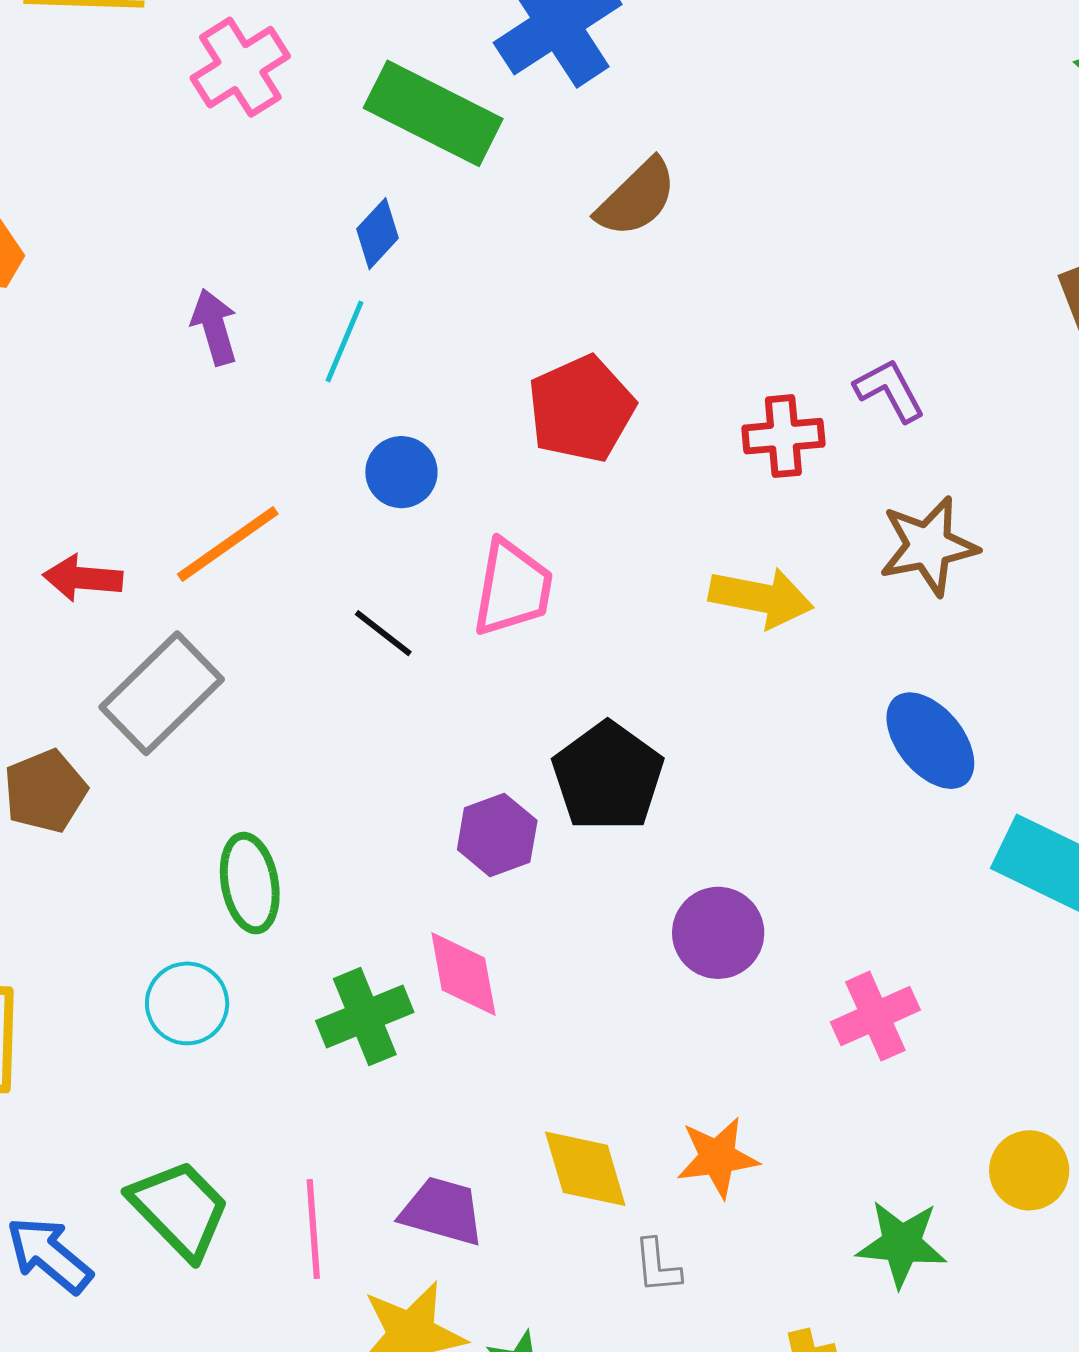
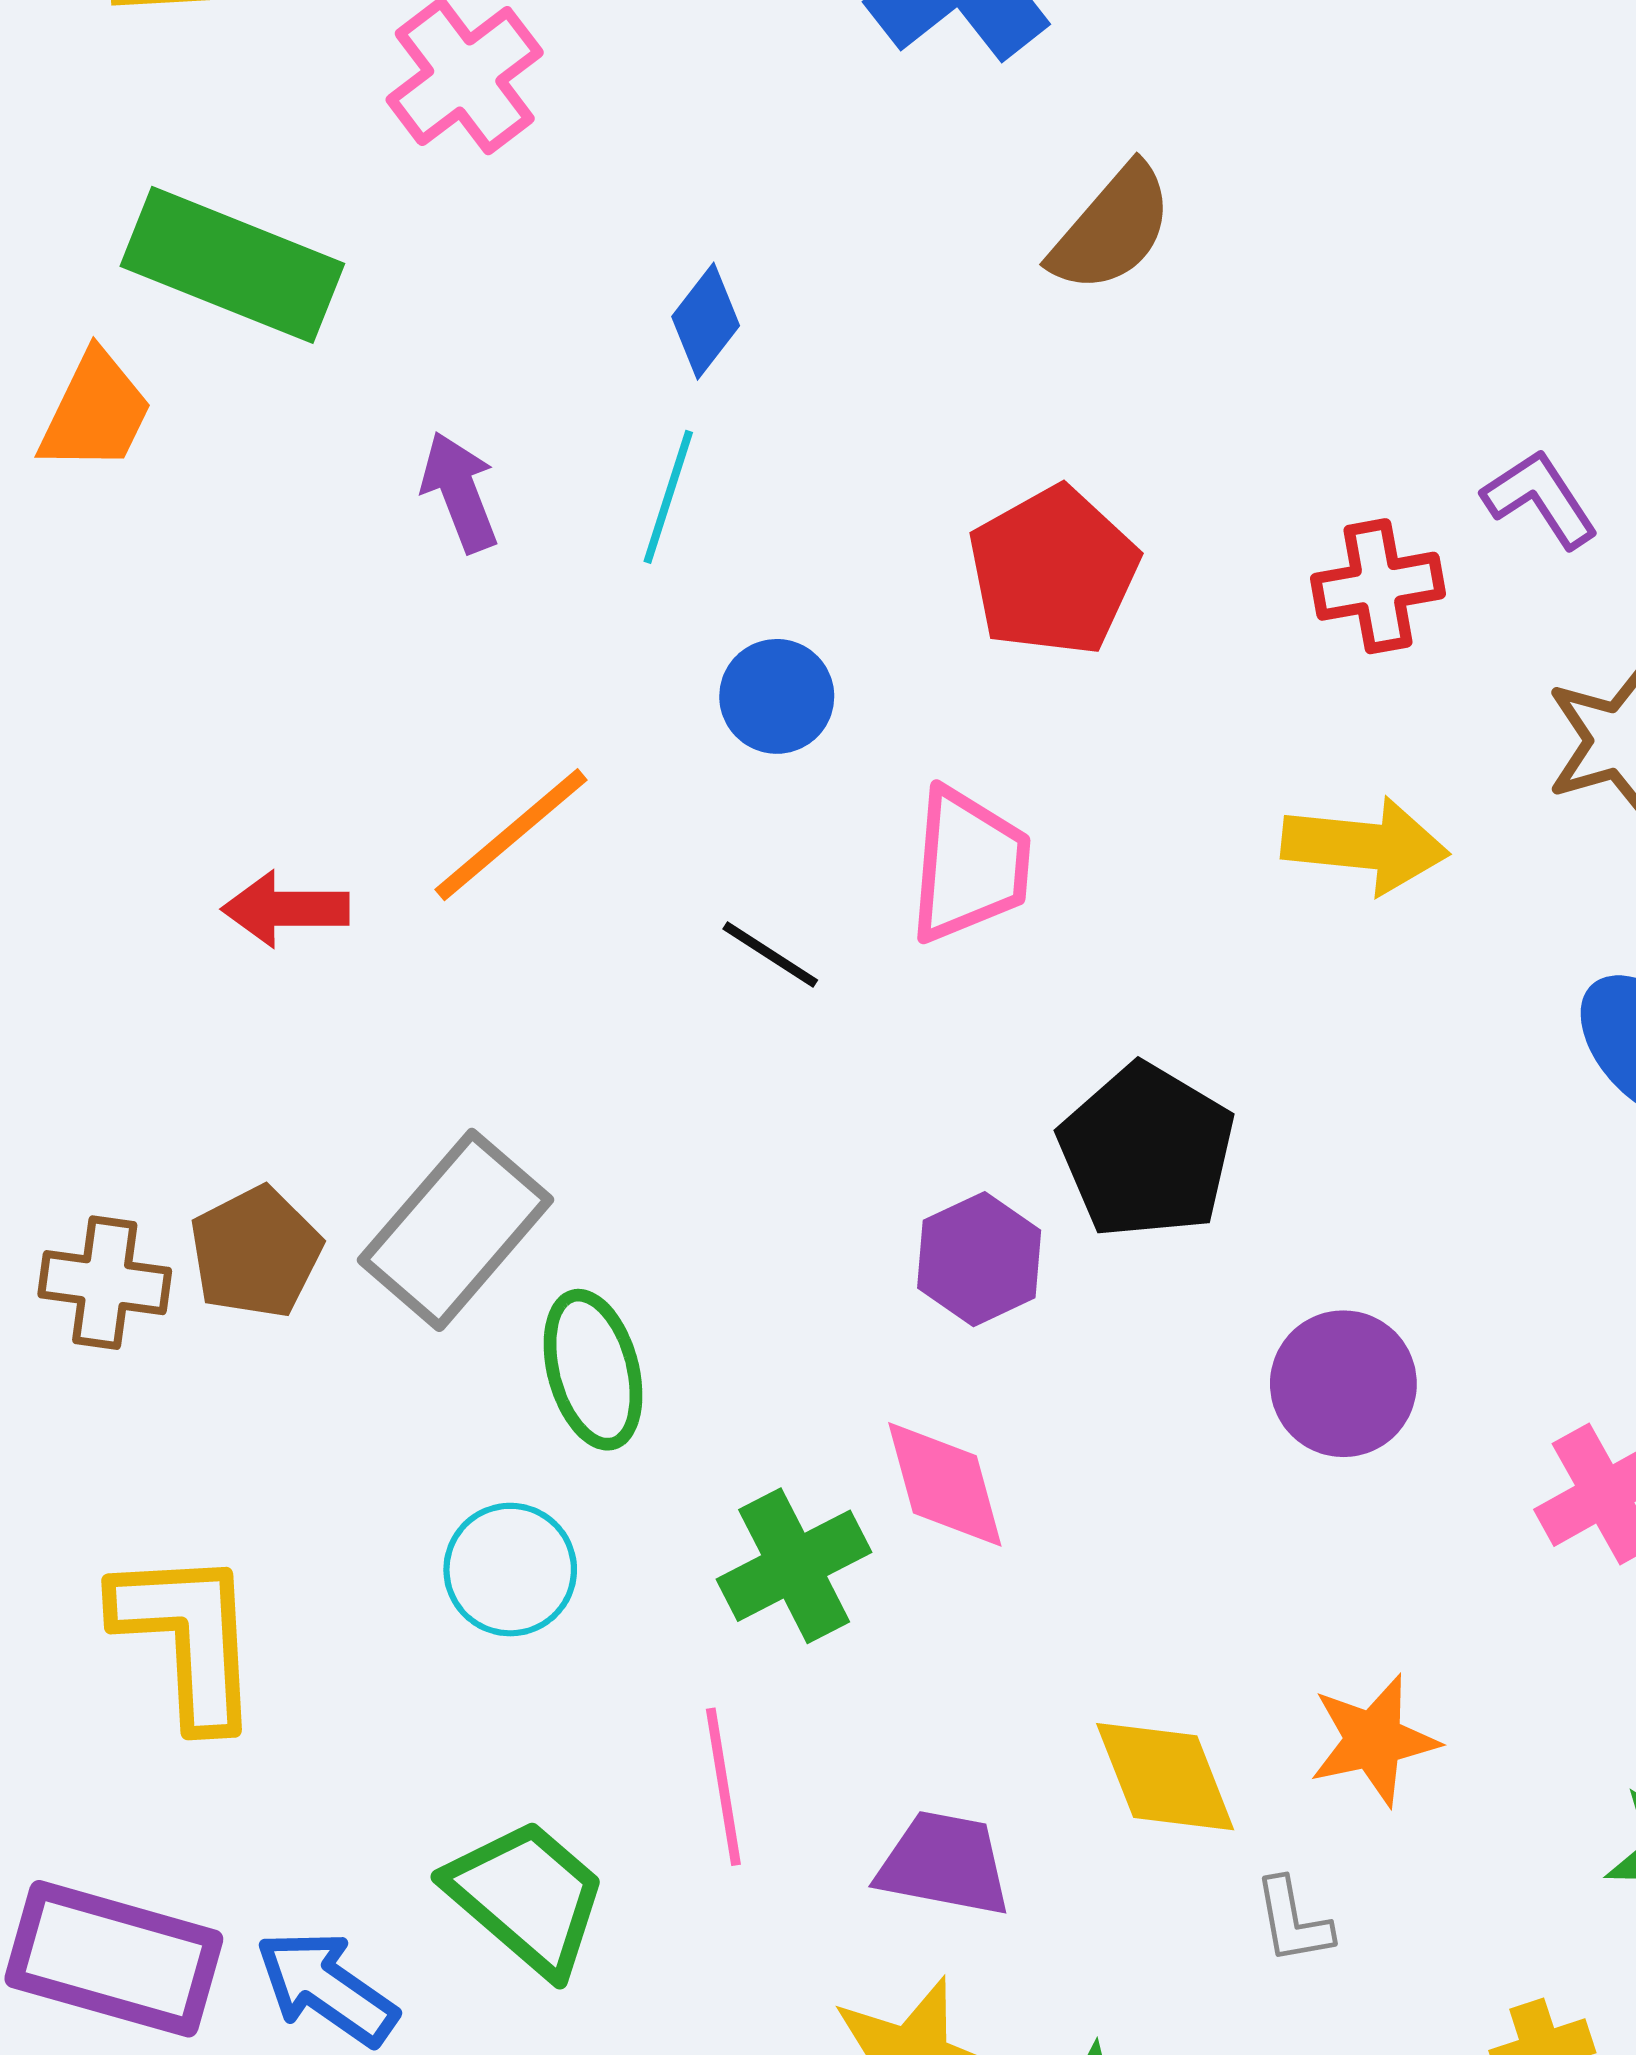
green rectangle: (433, 113) -> (232, 265), moved
gray rectangle: (162, 693) -> (456, 1230), moved
pink line: (313, 1229) -> (723, 1787), moved

